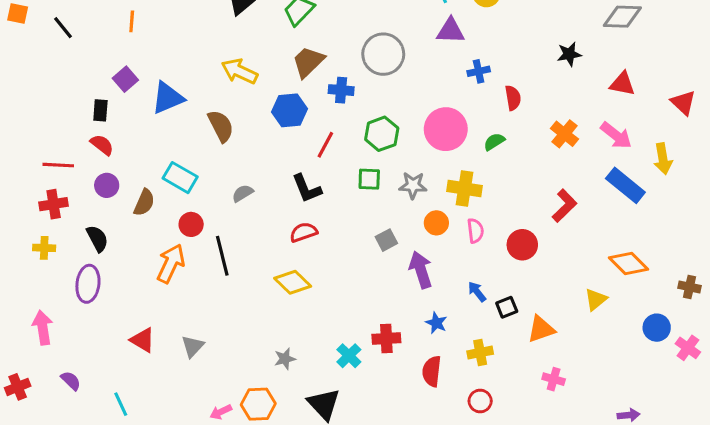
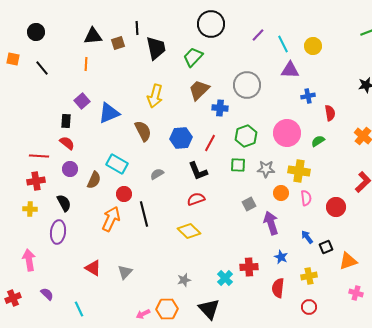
yellow arrow: (240, 71) -> (155, 96), turned -100
blue hexagon: (290, 110) -> (181, 138), moved

